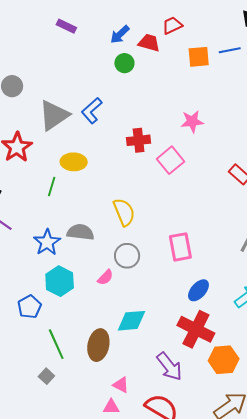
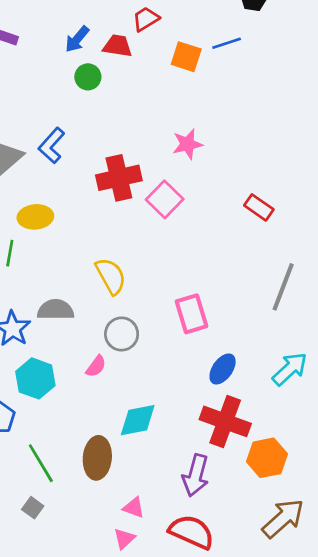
orange square: (199, 57) -> (186, 57), turned 30
red cross: (139, 140) -> (119, 178), size x1.4
purple arrow: (169, 366) -> (196, 475), turned 60
pink triangle: (111, 407) -> (124, 539), turned -36

